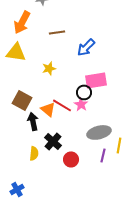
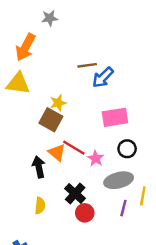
brown line: (57, 32) -> (87, 65), moved
black circle: (84, 92) -> (127, 149), moved
brown square: (22, 100) -> (51, 120), moved
pink star: (81, 104) -> (96, 158), moved
black cross: (53, 141) -> (75, 194), moved

